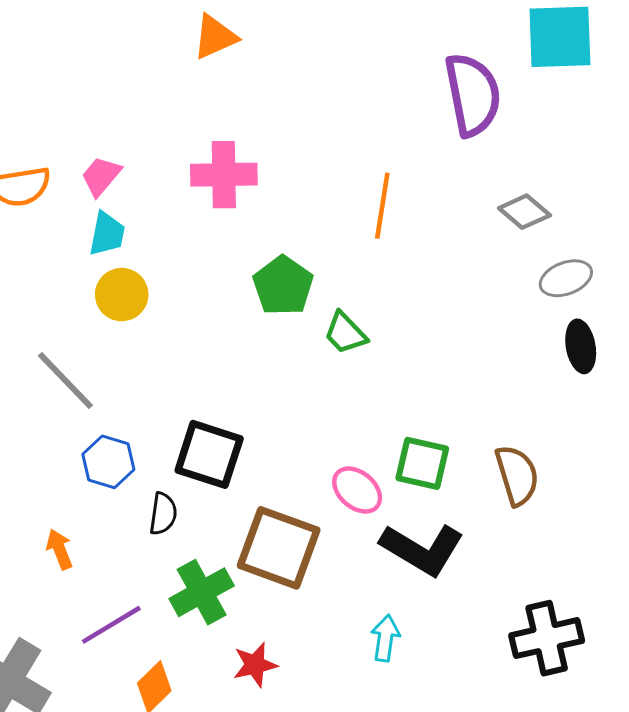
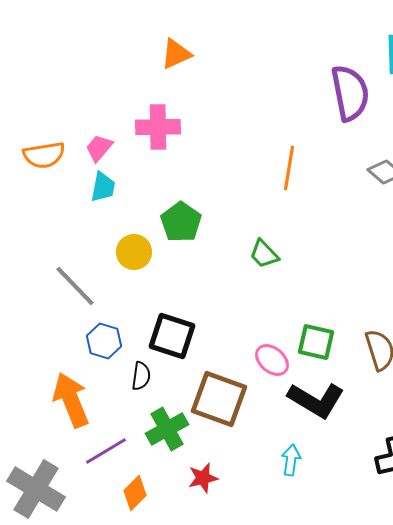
pink cross: (224, 175) -> (158, 127), moved
green pentagon: (283, 286) -> (181, 222), moved
yellow circle: (122, 295) -> (134, 252), moved
orange arrow: (59, 549) -> (71, 400), size x2.0

